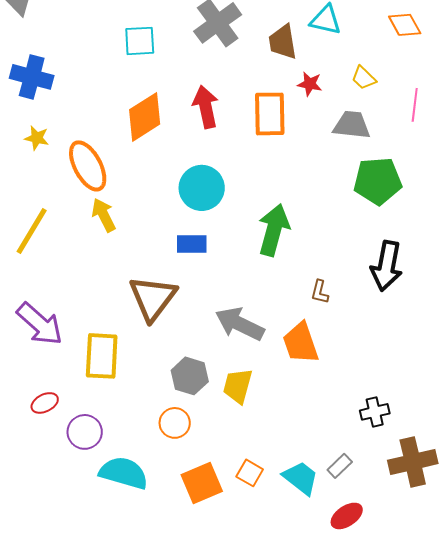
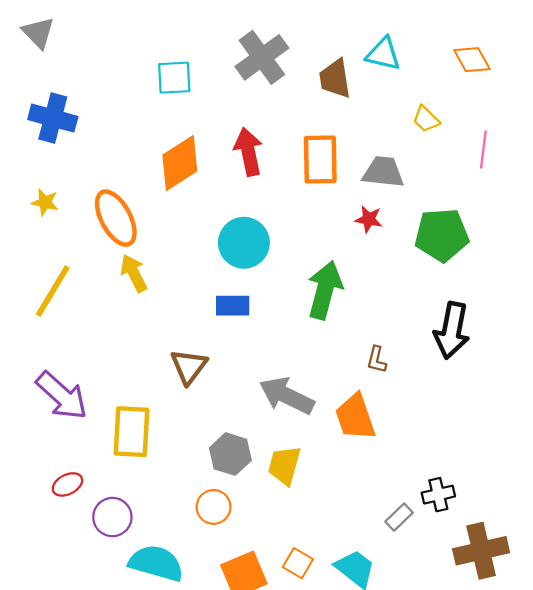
red star: (310, 84) -> (369, 219), moved
gray trapezoid: (352, 125) -> (383, 172), moved
yellow star: (37, 138) -> (45, 202), moved
brown triangle: (153, 298) -> (189, 366), size x0.7
gray rectangle: (340, 466) -> (399, 517), moved

